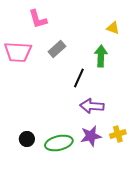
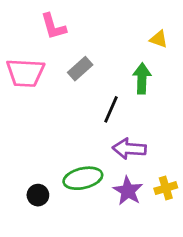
purple star: (91, 136) -> (128, 191), turned -30
green ellipse: (59, 143) -> (83, 178), moved

